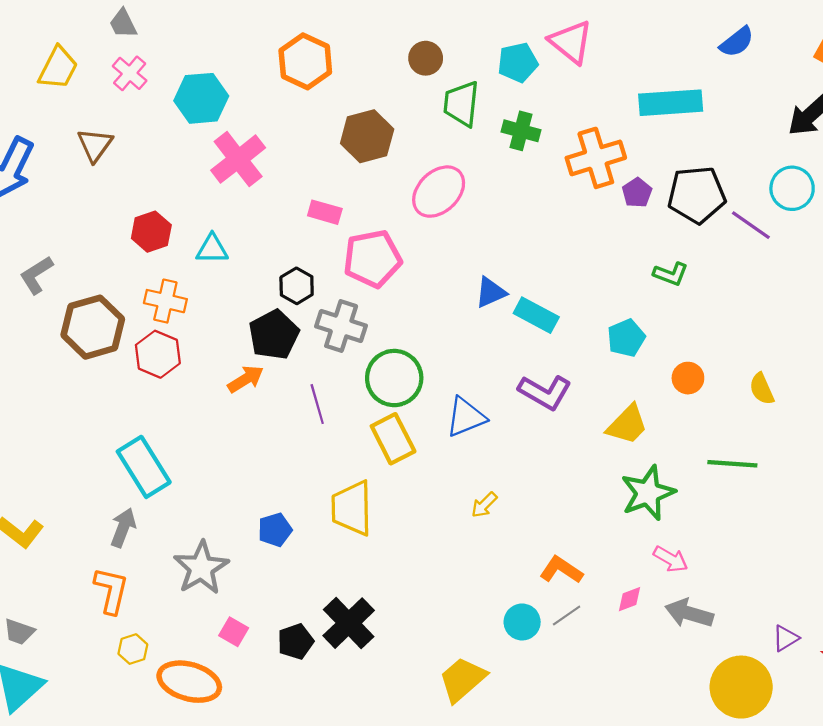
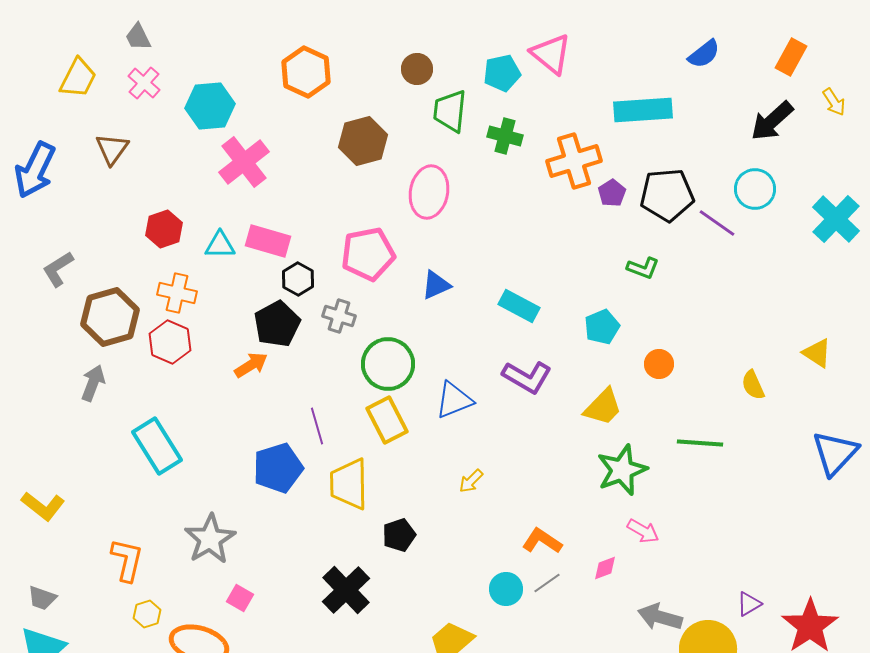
pink ellipse: (439, 192) -> (429, 192), turned -36
pink rectangle: (325, 212) -> (268, 241), moved, size x1.4
blue triangle: (491, 292) -> (436, 285), moved
gray cross: (341, 326) -> (339, 316), size x0.7
yellow semicircle: (762, 389) -> (753, 385), moved
purple line: (317, 404) -> (317, 426), moved
gray arrow: (123, 528) -> (93, 383), moved
blue pentagon: (275, 530) -> (278, 468), moved, size x1.6
gray arrow: (689, 613) -> (660, 617), moved
black pentagon: (296, 641) -> (399, 535), moved

